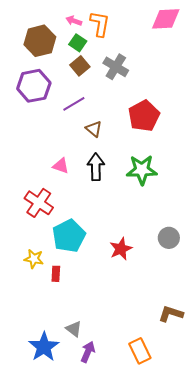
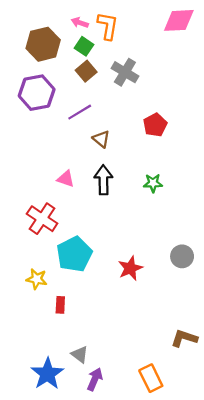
red pentagon: (144, 116) -> (155, 125), size x0.7
green star: (142, 170) -> (153, 183), size x0.6
red rectangle: (56, 274) -> (60, 305), moved

